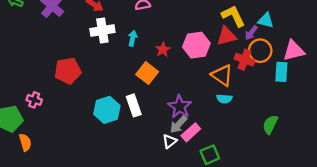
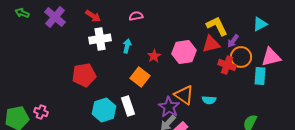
cyan triangle: (266, 20) -> (260, 24), moved, turned -42
red pentagon: (68, 71) -> (84, 75), moved
orange triangle: (222, 75) -> (184, 95), moved
pink cross: (34, 100) -> (41, 112), moved

